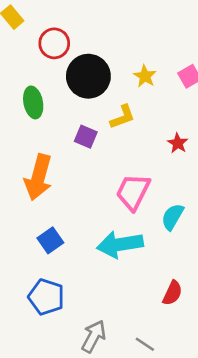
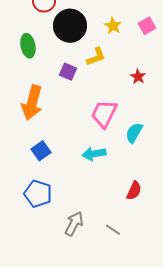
cyan arrow: (120, 244) -> (94, 154), size x0.7

